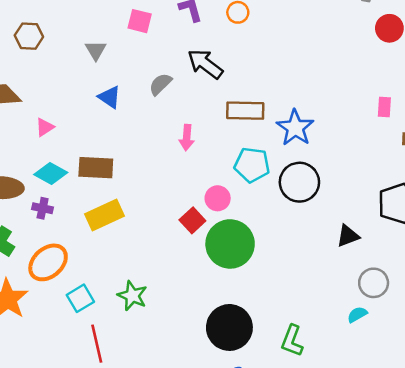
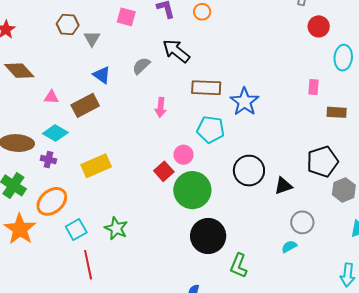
brown hexagon: (29, 36) -> (68, 25), moved
pink triangle: (45, 127) -> (51, 97), turned 35
brown rectangle: (96, 168) -> (85, 105), moved, turned -32
black circle: (299, 182) -> (249, 171), moved
black circle: (229, 327) -> (208, 236), moved

